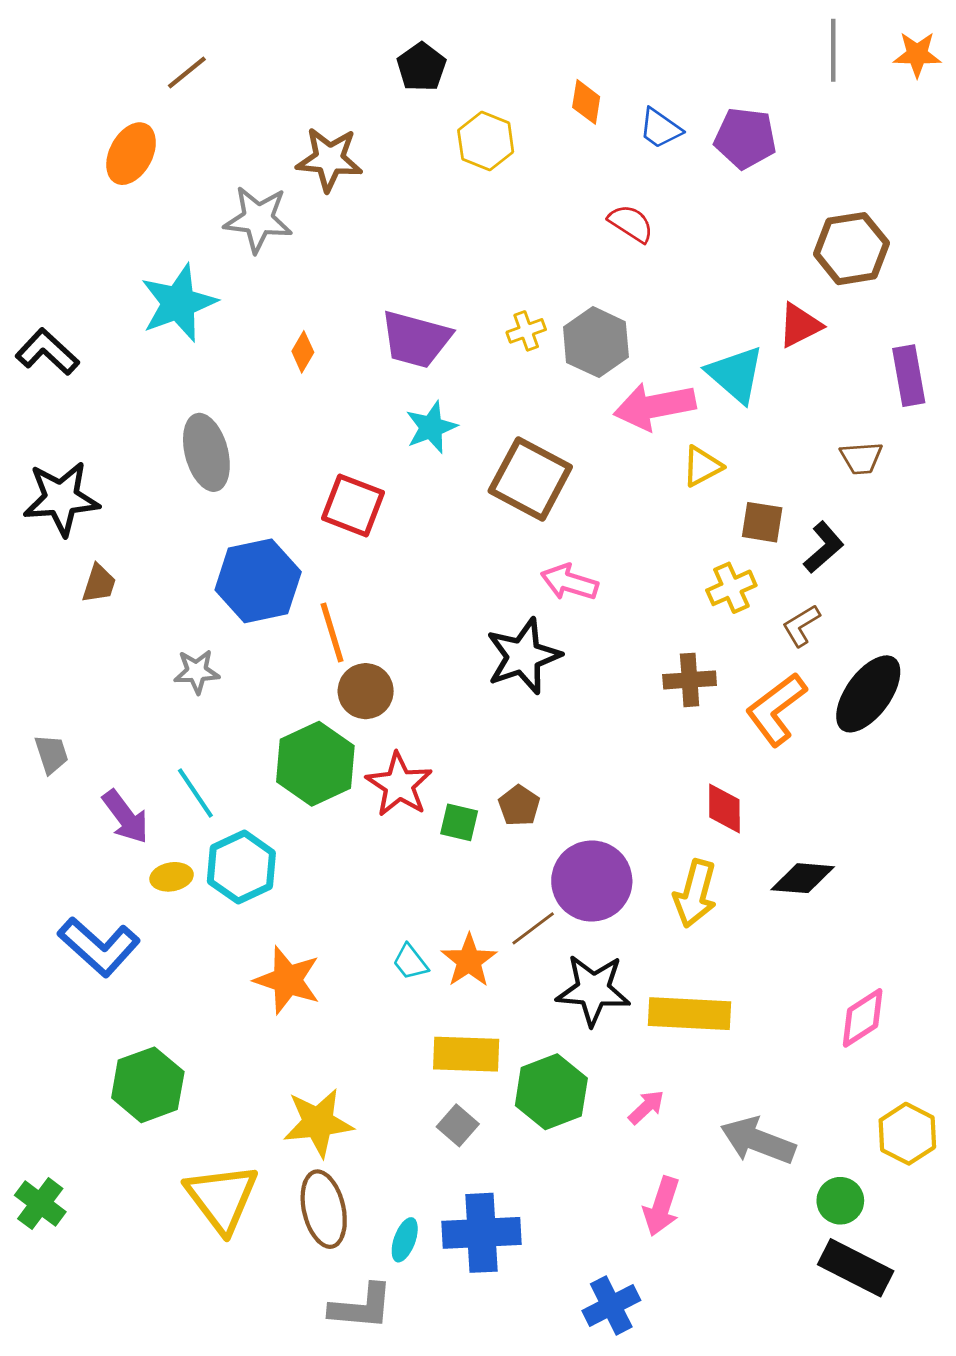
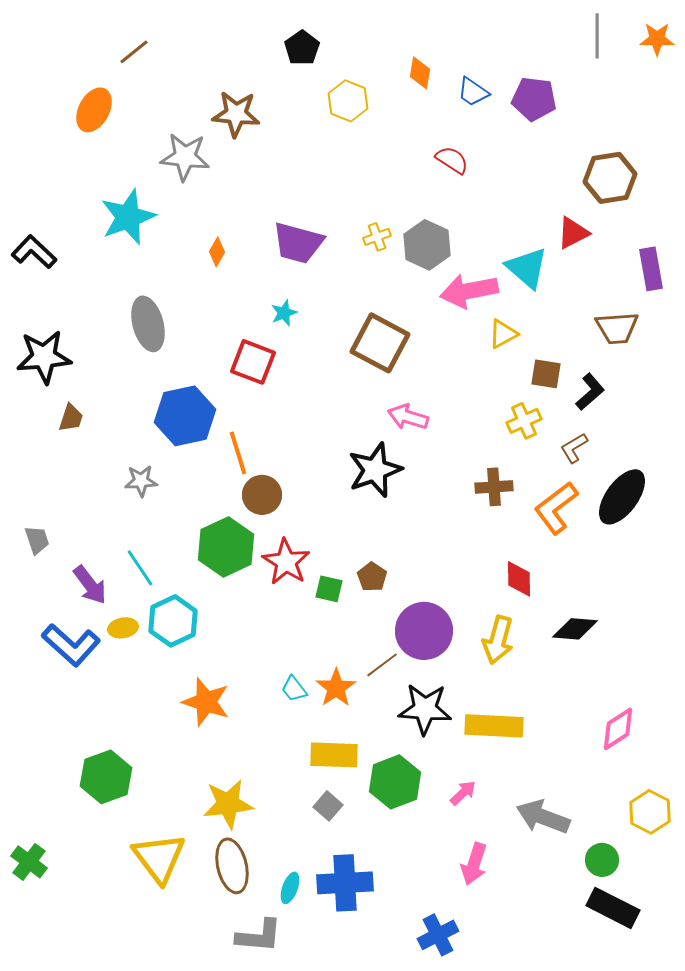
cyan star: (431, 427) -> (284, 313), moved, size x0.7
brown trapezoid: (861, 458) -> (617, 328), size x1.4
blue L-shape: (99, 947) -> (71, 645), moved

